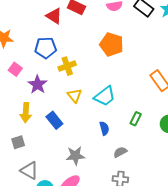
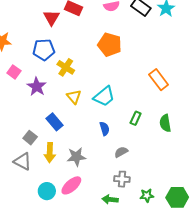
red triangle: (54, 16) -> (51, 18), turned 30
yellow cross: (67, 66) -> (66, 67), turned -36
yellow arrow: (26, 113) -> (50, 153), moved
gray square: (18, 142) -> (30, 138), moved, turned -32
gray triangle: (29, 170) -> (23, 162), moved

